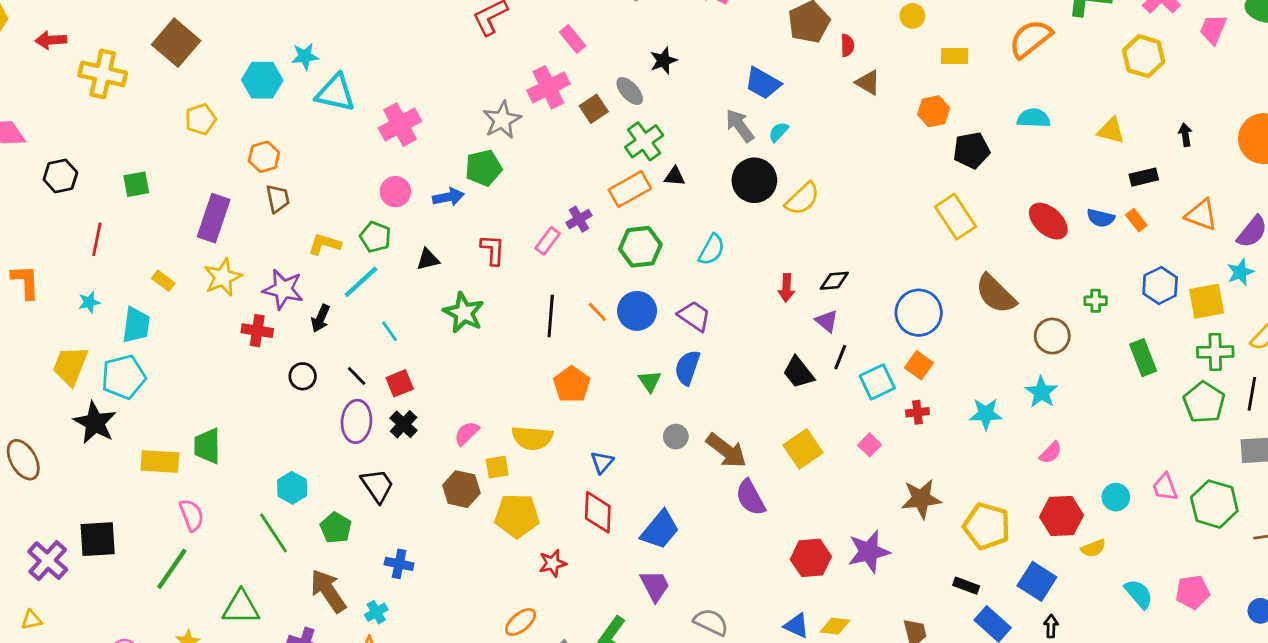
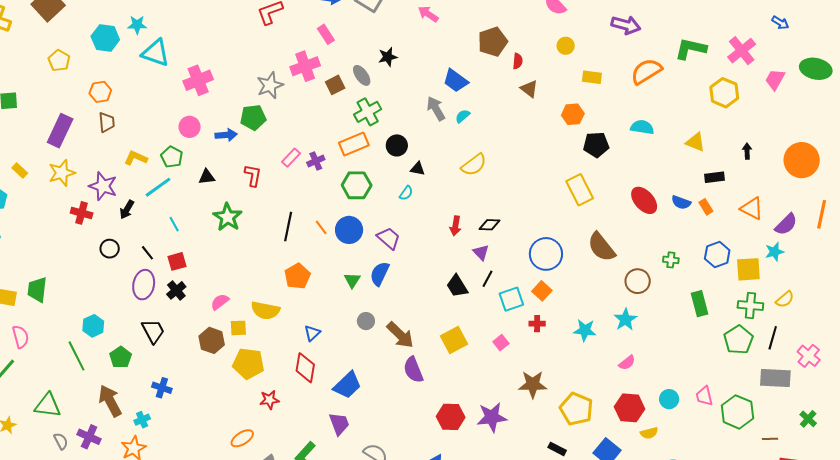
yellow pentagon: (201, 119) -> (59, 60), turned -30
black triangle: (675, 176) -> (418, 169), moved
black circle: (754, 180) -> (397, 145), moved, size x0.7
pink rectangle: (548, 241) -> (291, 158), moved
cyan semicircle: (712, 250) -> (406, 193), size x0.7

